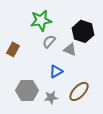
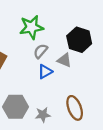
blue triangle: (56, 71) -> (45, 72), moved
brown ellipse: (79, 91) -> (75, 108), turned -65

